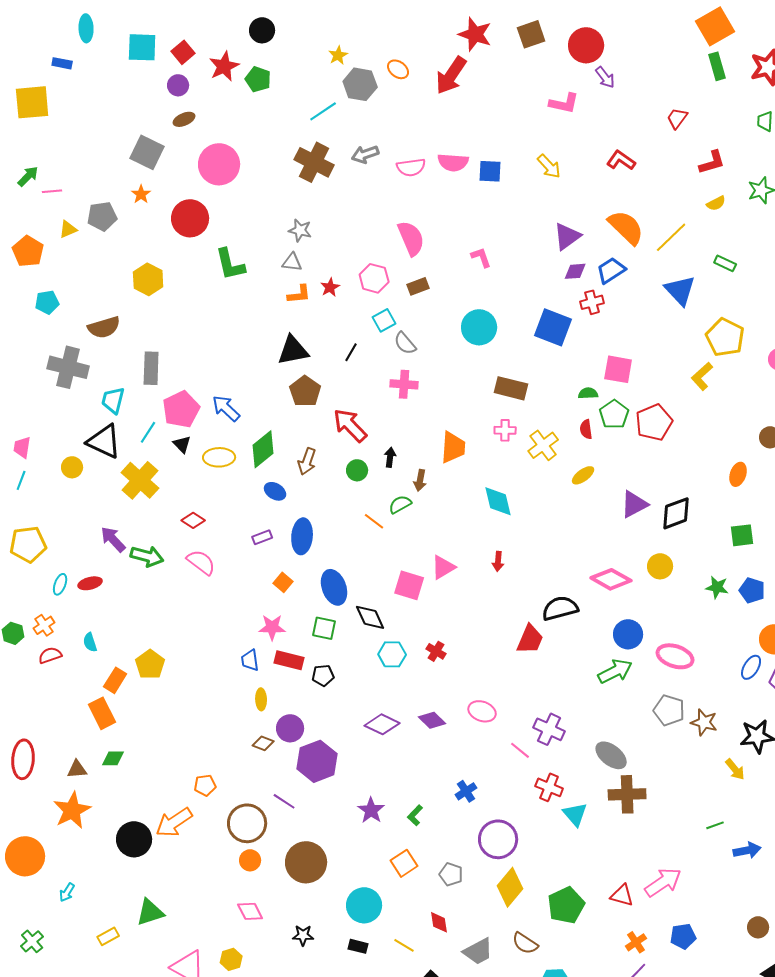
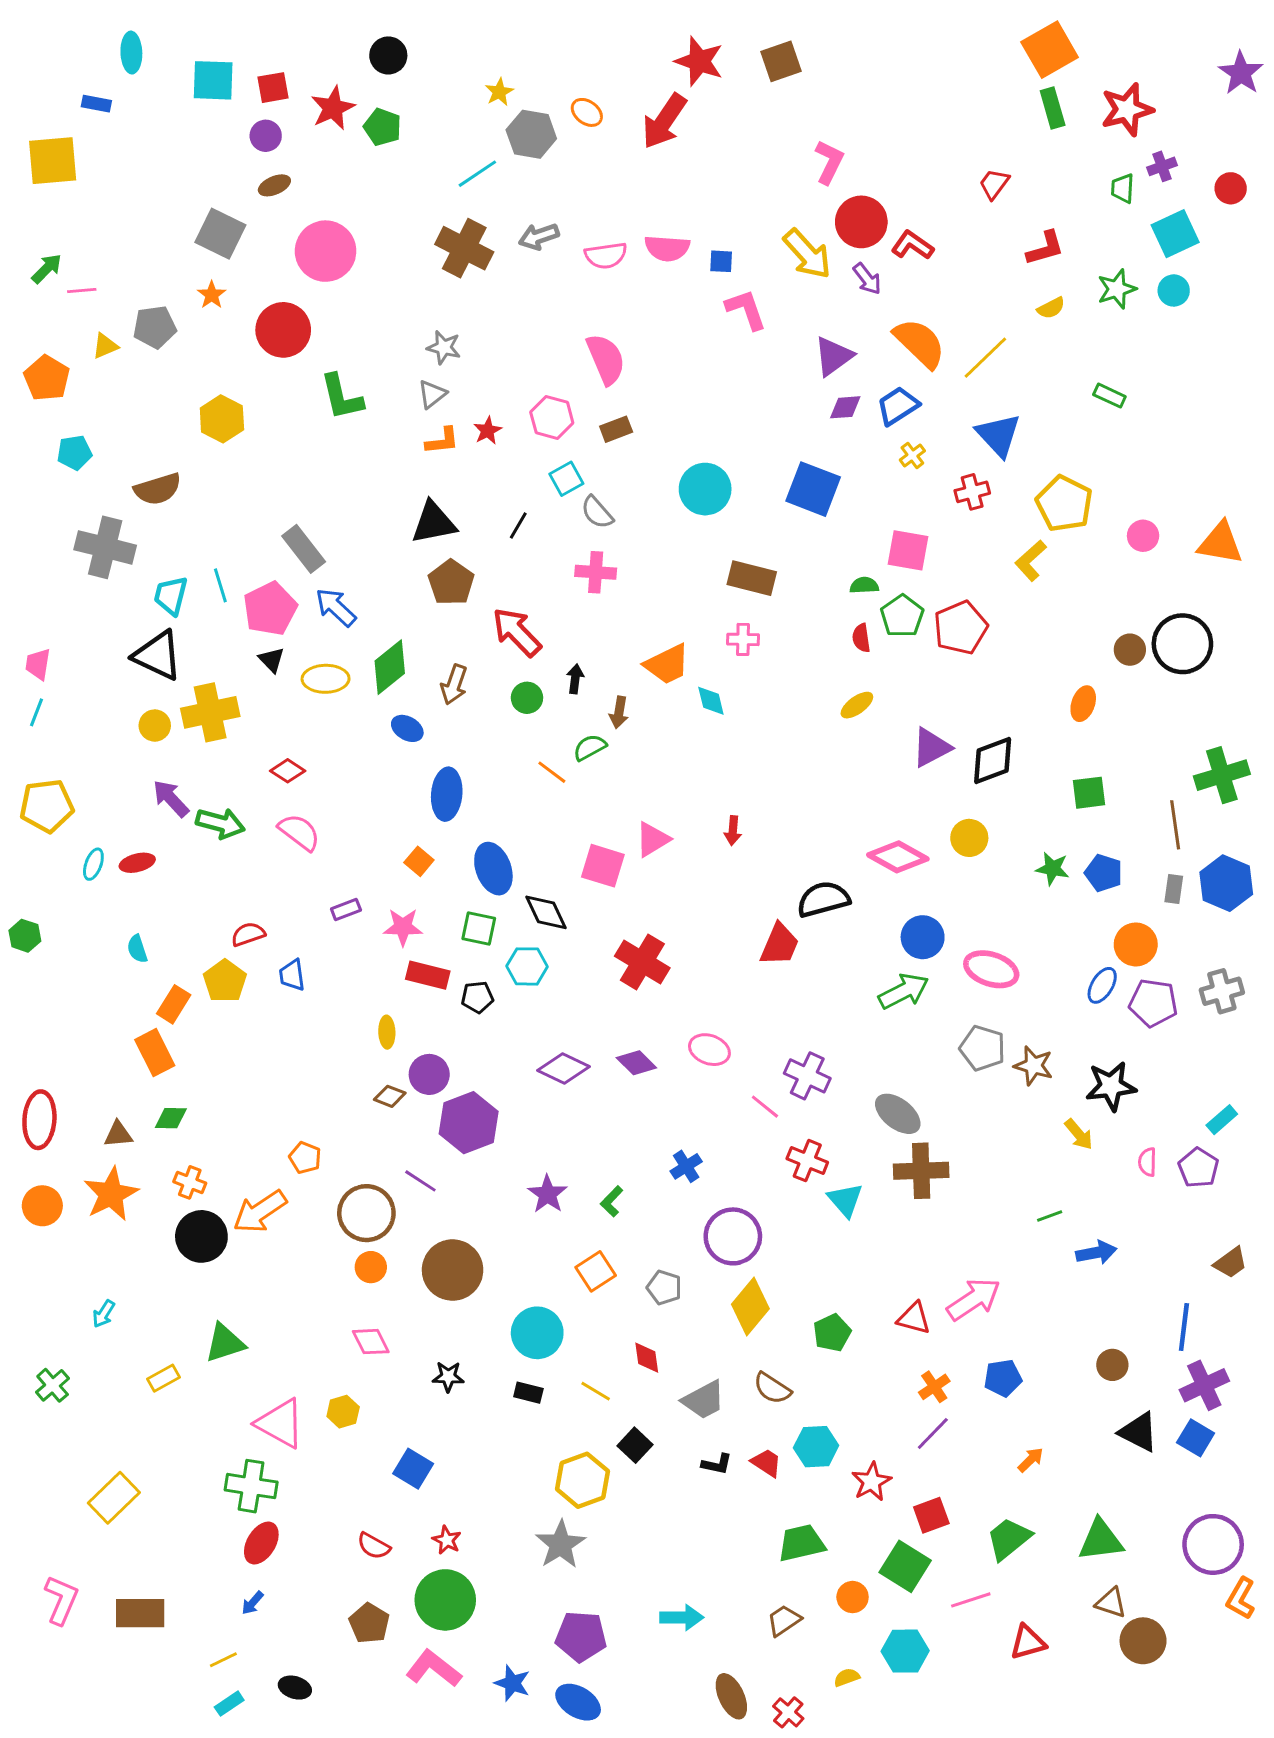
red circle: (586, 45) -> (861, 222), moved
red square: (183, 52) -> (273, 88), turned 30
purple arrow: (605, 77) -> (867, 279), moved
pink L-shape: (564, 103) -> (829, 162), turned -76
yellow arrow: (549, 166) -> (807, 254), size x1.4
blue square: (490, 171) -> (721, 261), size x0.7
pink L-shape: (481, 257) -> (746, 309), moved, size x1.4
gray triangle: (292, 262) -> (432, 394), turned -45
green rectangle: (725, 263) -> (1109, 396), moved
red cross: (592, 302) -> (972, 492), moved
gray rectangle: (151, 368) -> (304, 549), moved, turned -40
cyan line: (148, 432) -> (220, 585), moved, turned -50
yellow cross: (543, 445) -> (912, 455), moved, size x0.6
orange trapezoid: (453, 447) -> (667, 664), turned 60
yellow circle: (72, 467) -> (155, 726), moved
yellow cross: (140, 480) -> (210, 712), turned 36
cyan diamond: (498, 501) -> (711, 701), moved, size x0.7
purple rectangle: (262, 537) -> (346, 909), moved
orange cross: (44, 625) -> (190, 1182), moved, turned -35
red cross: (436, 651) -> (642, 962), size x1.8
cyan hexagon: (392, 654) -> (527, 966), moved
red semicircle: (50, 655) -> (248, 934), moved
blue trapezoid: (250, 660) -> (292, 975), moved
orange pentagon: (205, 785) -> (305, 1158), turned 30
orange circle: (25, 856) -> (42, 1206), moved, size x0.7
green pentagon: (566, 905) -> (832, 1333), size x0.7

